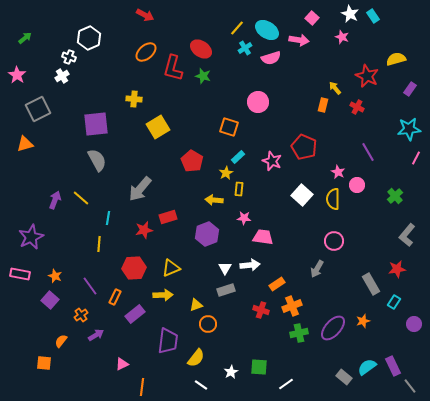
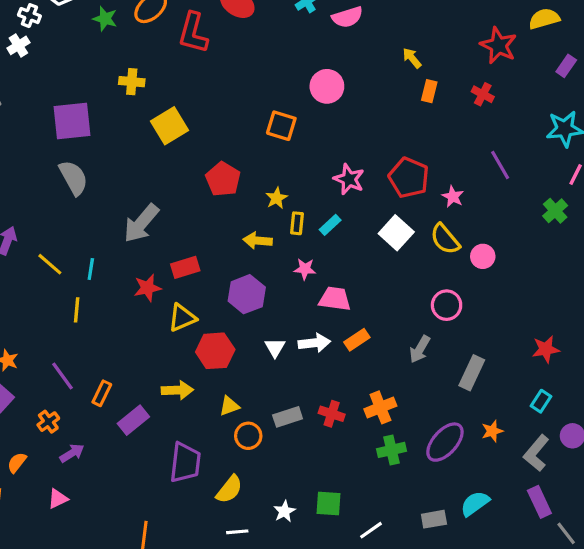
green star: (203, 76) -> (105, 19), moved
yellow arrow: (335, 88) -> (412, 58), moved
red pentagon: (304, 147) -> (409, 178), moved
cyan rectangle: (238, 157) -> (330, 225), moved
pink circle: (357, 185) -> (483, 256), moved
green cross: (395, 196) -> (555, 211), moved
yellow line: (81, 198) -> (50, 264), moved
yellow semicircle: (333, 199) -> (445, 239), turned -40
gray L-shape: (407, 235) -> (536, 453), moved
red hexagon: (134, 268) -> (215, 351), moved
yellow triangle: (171, 268) -> (182, 318), moved
orange rectangle: (277, 284) -> (357, 340), moved
gray rectangle: (371, 284) -> (472, 373), moved, turned 55
gray rectangle: (226, 290) -> (288, 417), moved
pink triangle: (122, 364) -> (58, 499), moved
cyan semicircle: (367, 367) -> (475, 503), moved
gray rectangle: (344, 377) -> (434, 519), moved, turned -49
white line: (201, 385) -> (237, 532), turned -40

